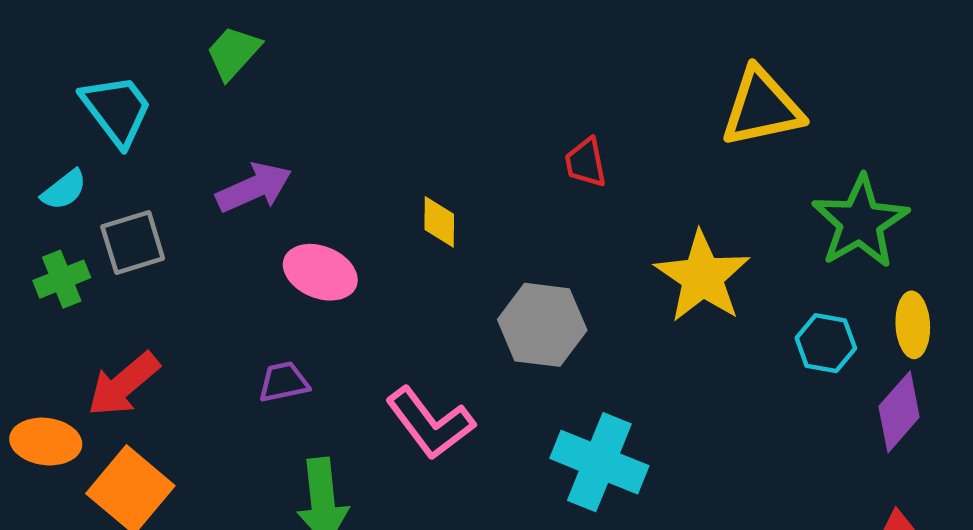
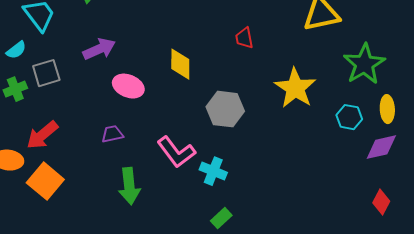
yellow diamond: (439, 222) -> (180, 64), size x1.4
purple diamond: (899, 412) -> (381, 147), turned 36
cyan cross: (599, 462) -> (213, 171), moved, size x0.7

